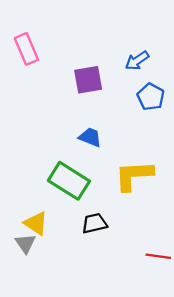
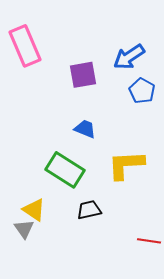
pink rectangle: (26, 49) -> (25, 46), size x1.4
blue arrow: (137, 61) -> (129, 57), size x1.4

